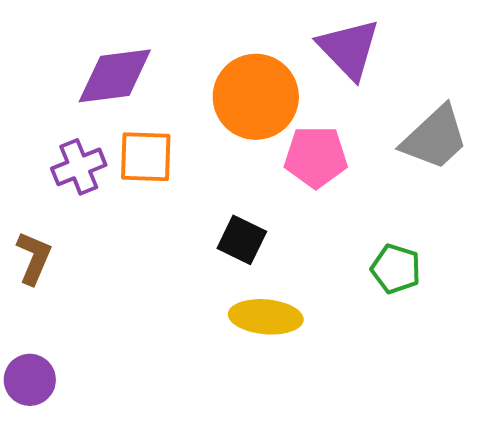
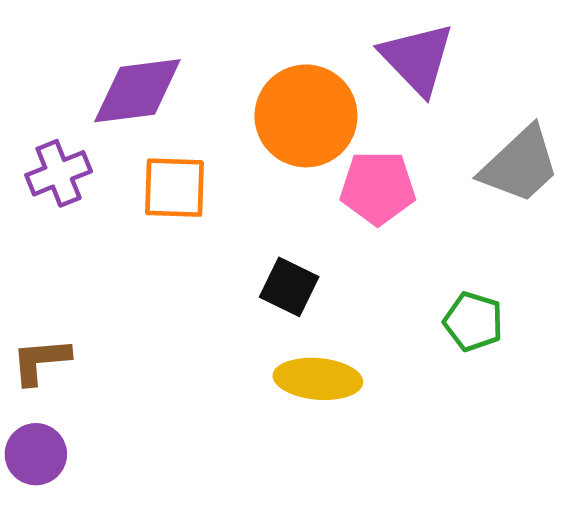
purple cross: (79, 167) -> (59, 173), moved
brown L-shape: (34, 258) -> (41, 361), moved, turned -118

